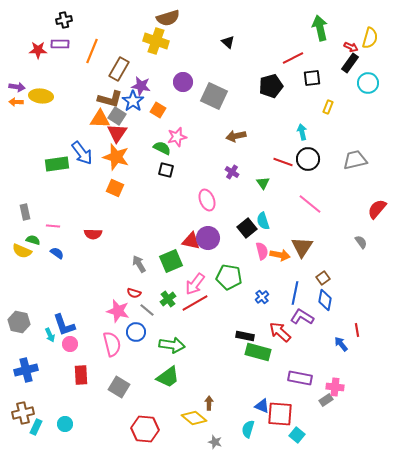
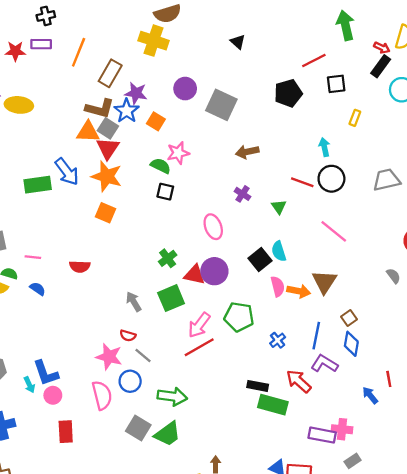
green cross: (168, 299) -> (168, 258), moved
gray square: (119, 387) -> (138, 428), moved
pink cross: (335, 387) -> (342, 429), moved

